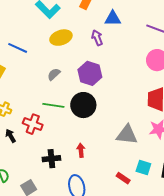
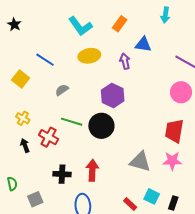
gray semicircle: (54, 74) -> (62, 90), moved
red arrow: (81, 150) -> (92, 170), size x1.5

